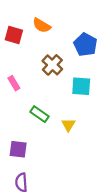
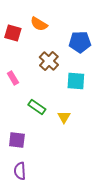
blue pentagon: (85, 45) -> (80, 42), turned -30

